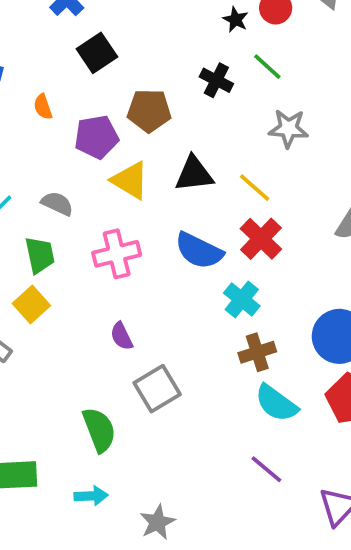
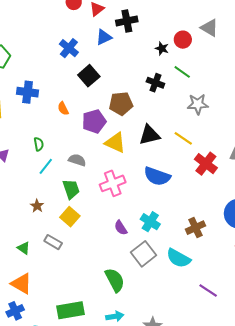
red cross: (261, 239) -> (206, 164), moved
cyan cross: (242, 299) -> (150, 222), moved
cyan semicircle: (276, 403) -> (178, 258), moved

